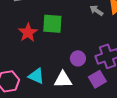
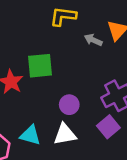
purple circle: (78, 58) -> (69, 105), moved

